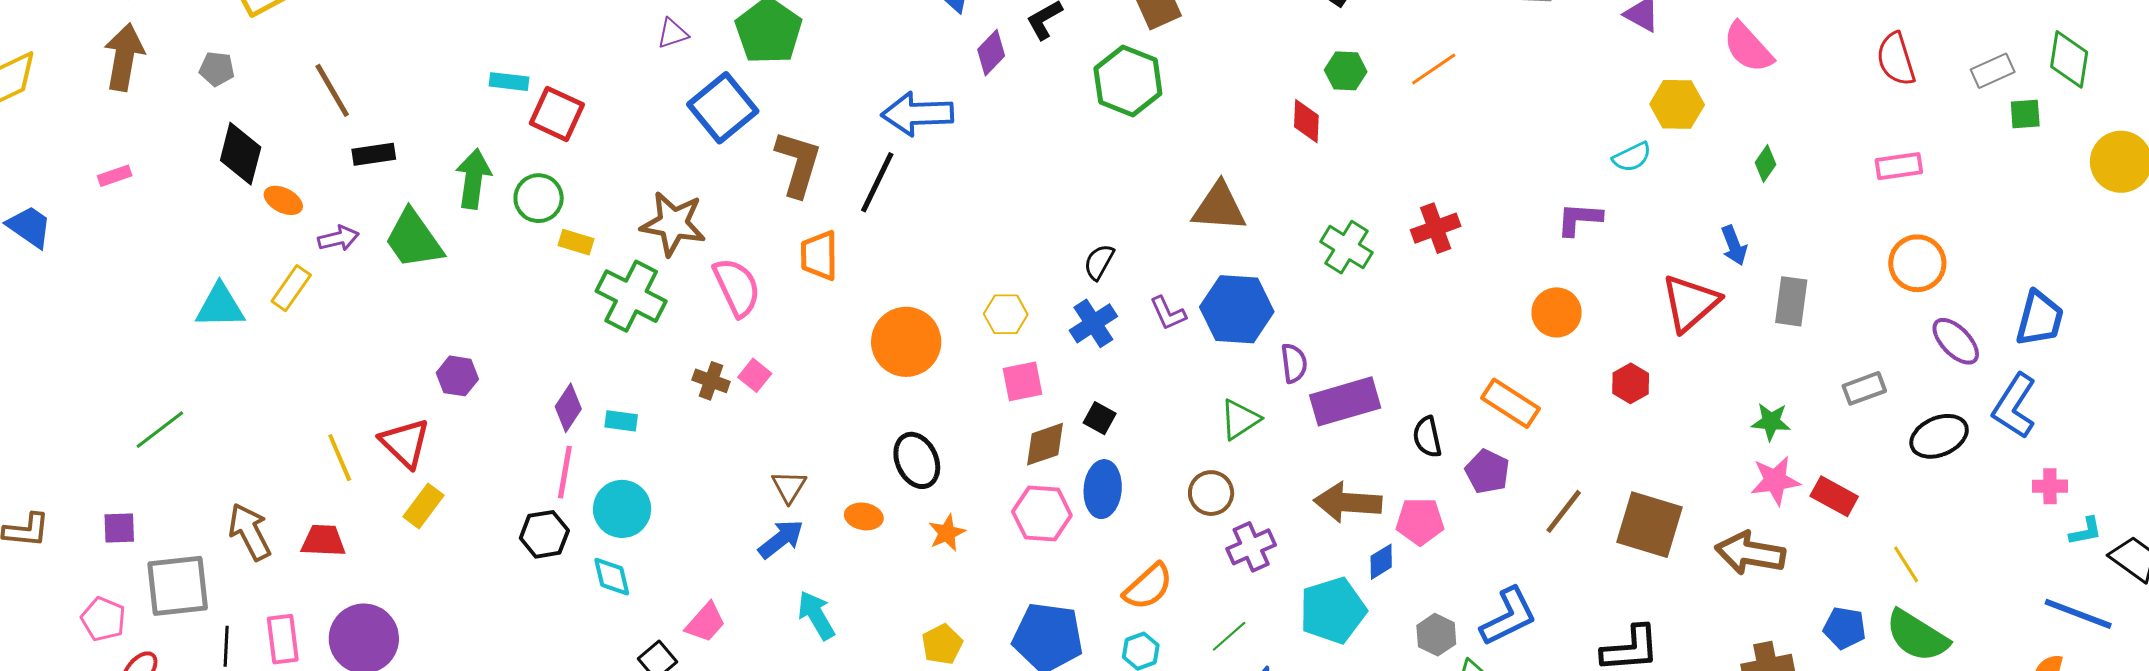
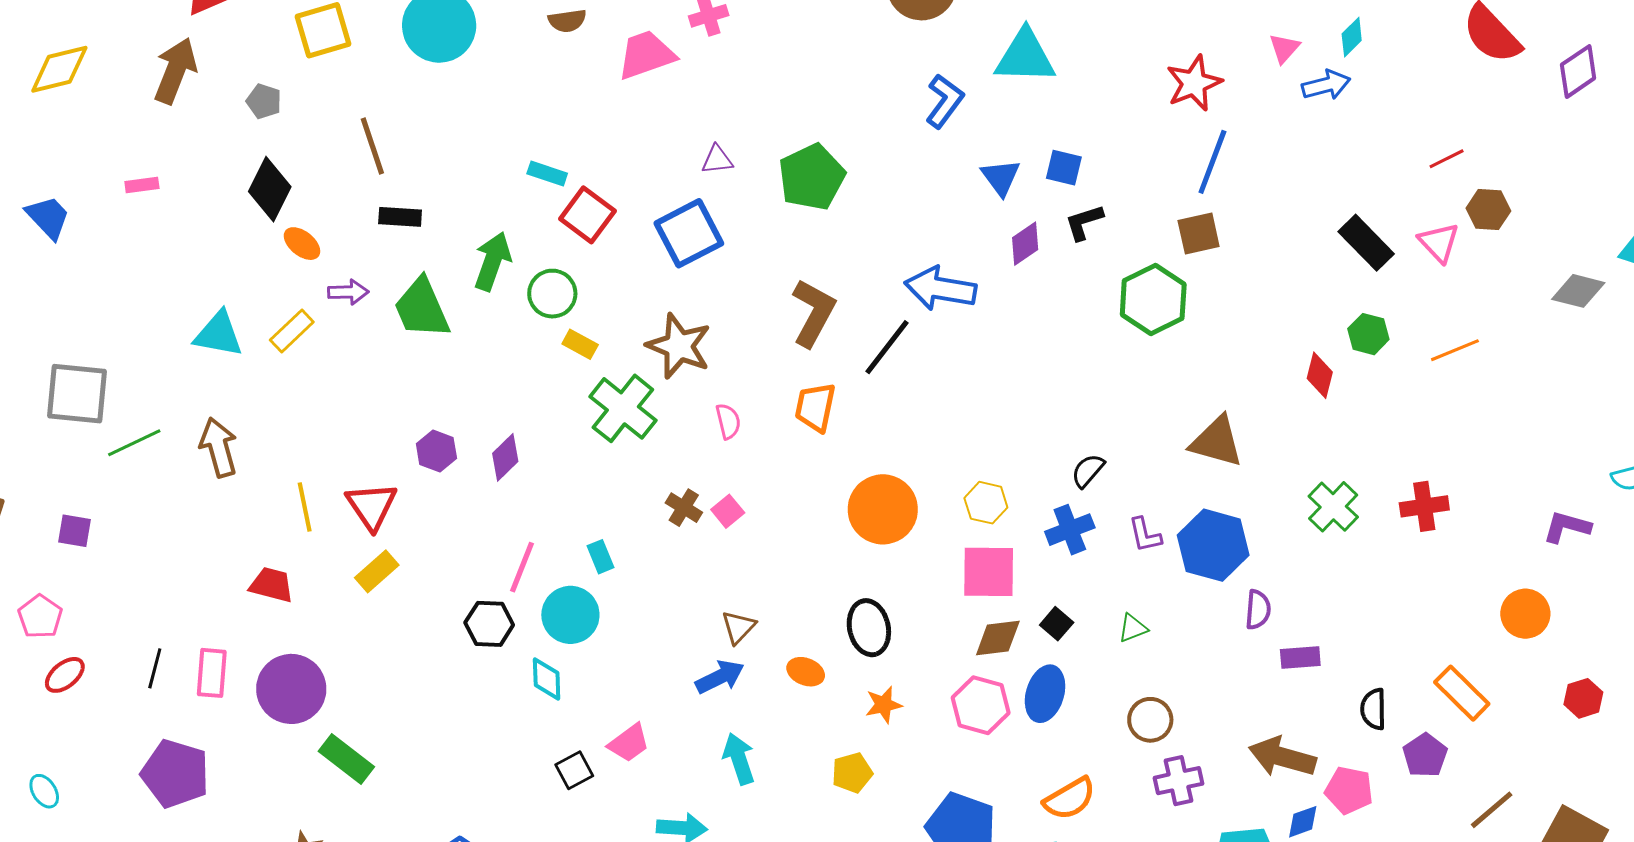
blue square: (723, 108) -> (689, 233), moved
pink semicircle: (737, 287) -> (728, 421), size x0.6
pink square: (1023, 381) -> (989, 572), size x1.4
purple rectangle: (1345, 401) -> (1300, 657), size x0.6
purple diamond: (568, 408) -> (505, 457), moved
green triangle: (1240, 419) -> (1133, 628), moved, size x0.7
cyan rectangle: (621, 421) -> (601, 557), moved, turned 48
brown arrow: (250, 532) -> (219, 447), moved
gray square: (178, 586) -> (77, 394), moved
yellow pentagon: (942, 644) -> (852, 773), moved

